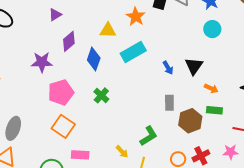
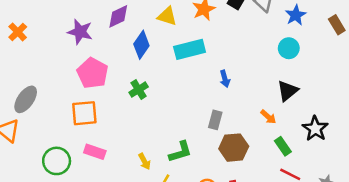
black triangle: (194, 66) -> (288, 91), moved
pink pentagon: (61, 92) -> (93, 73), turned 30
green rectangle: (214, 110) -> (283, 146), moved, turned 35
orange square: (63, 126) -> (84, 113), turned 35

